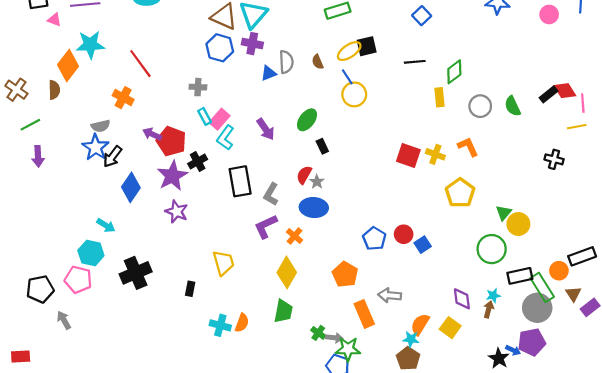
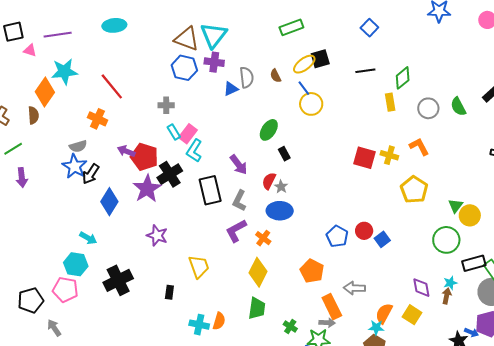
purple arrow: (266, 129) -> (239, 165), moved
black cross: (198, 162) -> (170, 174), size x1.4
purple star: (177, 212) -> (157, 235), moved
gray arrow: (334, 338) -> (327, 323), moved

